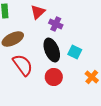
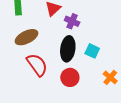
black ellipse: (52, 50) -> (68, 49), turned 30

